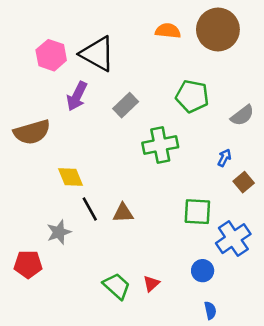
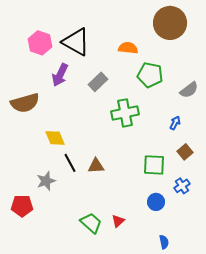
orange semicircle: (168, 31) -> (128, 48), moved
brown square: (244, 182) -> (185, 152), moved
blue cross: (233, 239) -> (182, 186), size x0.6
blue circle: (203, 271) -> (156, 202), moved

